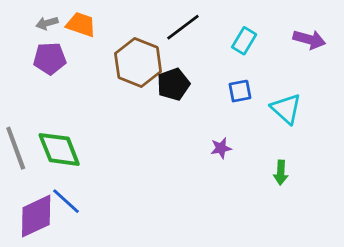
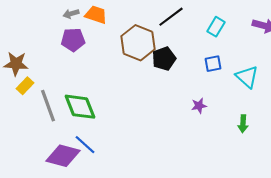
purple diamond: (36, 216) -> (63, 156), turned 40

